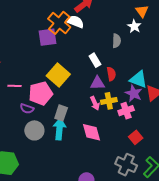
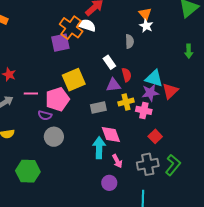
orange triangle: (142, 11) -> (145, 14), moved
yellow square: (58, 75) -> (74, 80), turned 30
purple star: (134, 93) -> (150, 93), turned -30
pink arrow: (95, 103) -> (117, 161), moved
pink cross: (126, 111) -> (144, 110), turned 35
gray rectangle: (61, 113) -> (98, 108), moved, turned 63
cyan arrow: (59, 129) -> (99, 148), moved
gray cross: (126, 165) -> (148, 164), turned -30

